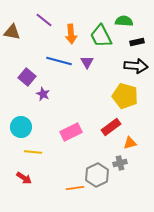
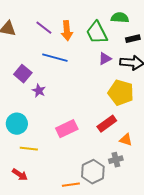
purple line: (44, 20) -> (44, 28), moved
purple triangle: (87, 62) -> (105, 59), moved, turned 32
orange triangle: (130, 143) -> (126, 140), turned 32

